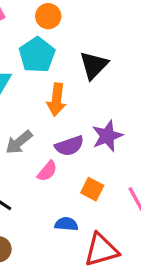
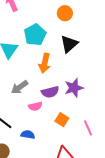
orange circle: (48, 16) -> (65, 13), moved
pink semicircle: (47, 171) -> (35, 106), turned 32
blue semicircle: (66, 224) -> (28, 135), moved

